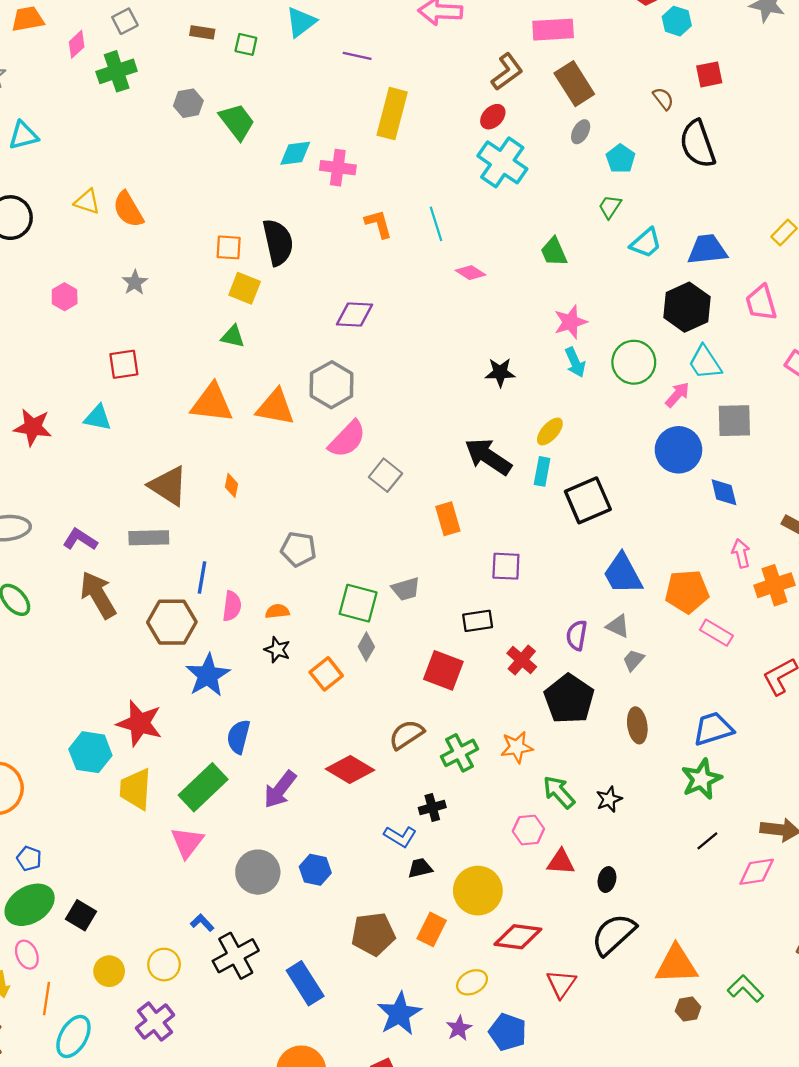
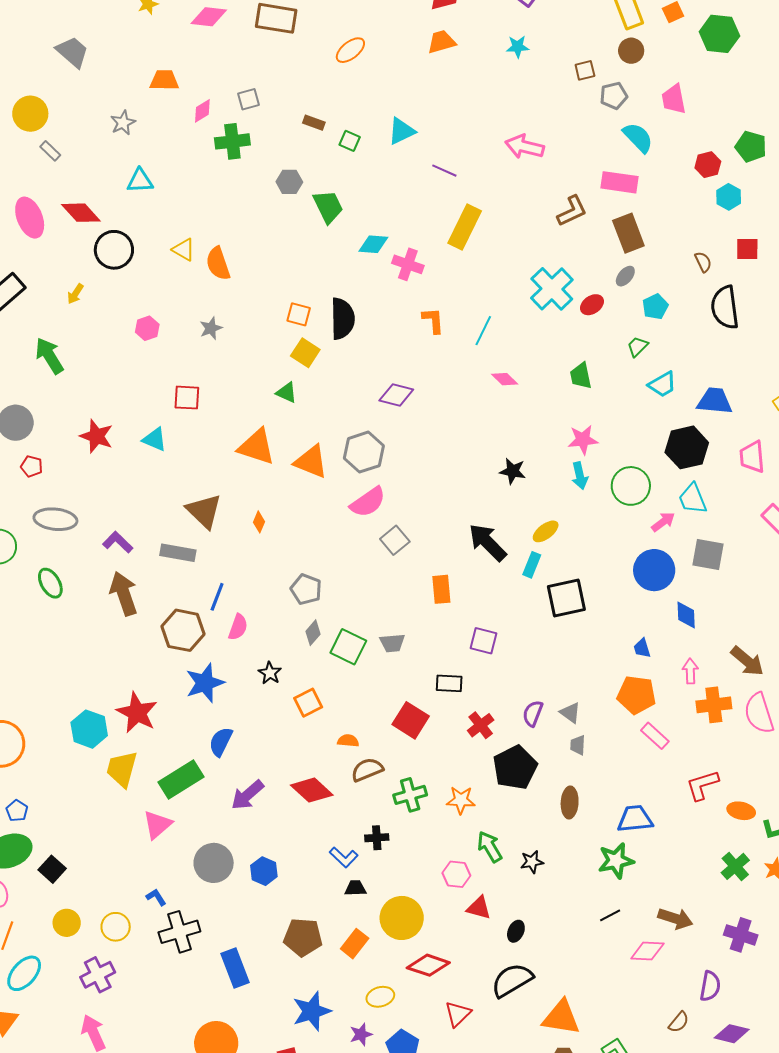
red ellipse: (493, 117) -> (592, 305), moved
cyan line: (436, 224) -> (483, 331), turned 32
blue trapezoid: (623, 574) -> (642, 648), moved, size x0.5
orange semicircle: (277, 611) -> (348, 741), moved
gray diamond: (366, 647) -> (313, 633), moved
gray trapezoid: (633, 660) -> (578, 745), turned -50

